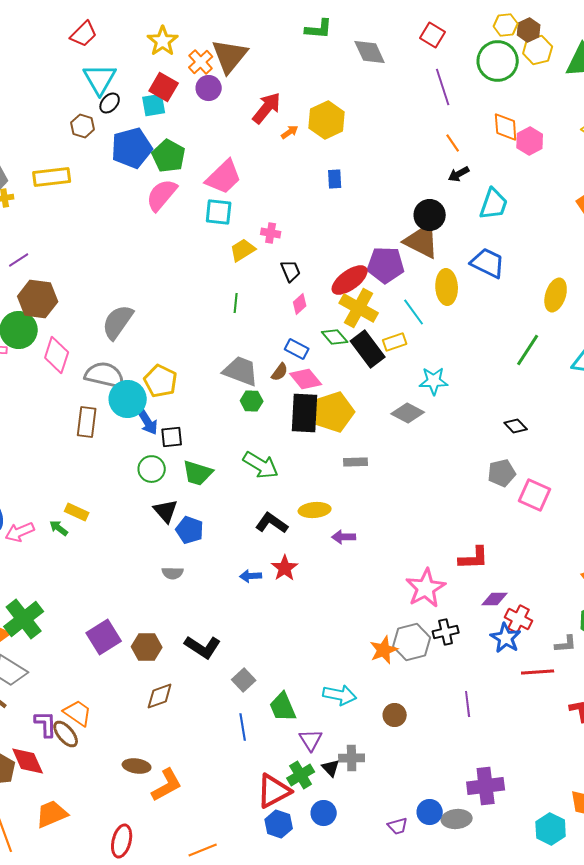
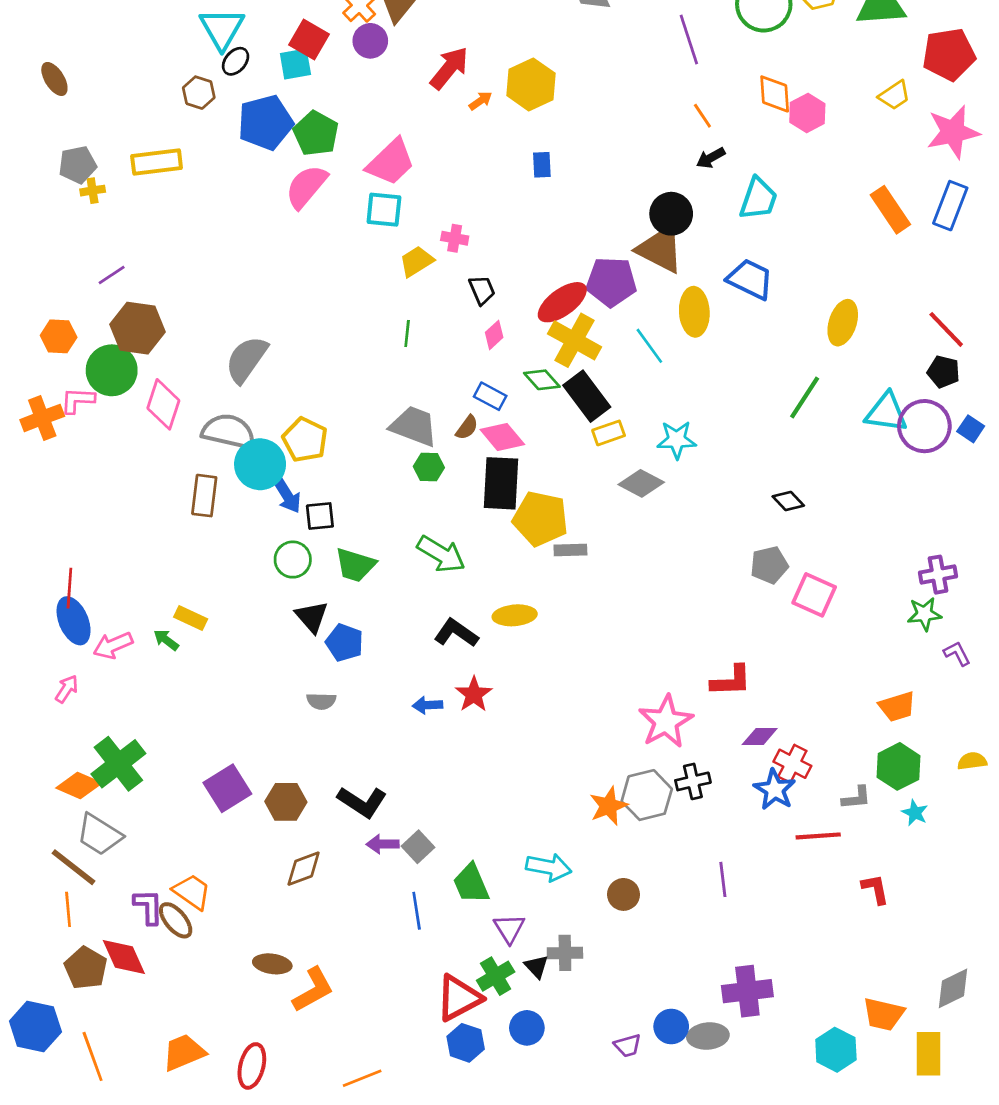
yellow rectangle: (395, 342) -> (609, 433), moved
yellow pentagon: (334, 412) -> (540, 519), moved, turned 30
purple arrow: (344, 537) -> (383, 844), moved
orange trapezoid: (52, 814) -> (184, 1052), moved

